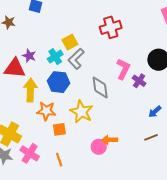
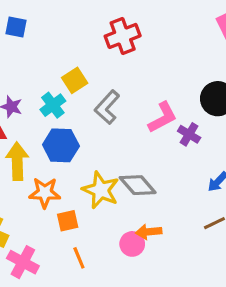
red cross: (111, 27) -> (123, 36), moved
gray L-shape: (76, 59) -> (107, 107), moved
pink L-shape: (123, 69) -> (163, 117), turned 40
gray diamond: (100, 88) -> (138, 185), moved, turned -30
orange line: (59, 160) -> (79, 258), moved

